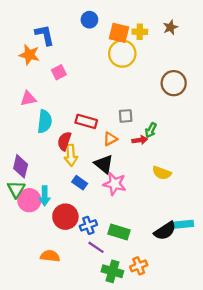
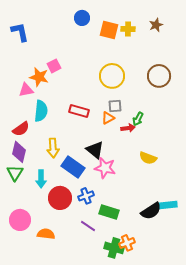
blue L-shape: (45, 35) -> (20, 32), moved
yellow circle: (122, 54) -> (112, 76), moved
orange star: (29, 55) -> (39, 77), moved
orange triangle: (110, 139) -> (108, 118), moved
red semicircle: (64, 141) -> (21, 129), moved, turned -144
yellow arrow: (71, 155) -> (53, 148), moved
blue rectangle: (80, 183) -> (73, 167), size x1.6
pink circle: (29, 200) -> (20, 220), moved
blue cross: (88, 225) -> (86, 196), moved
green cross: (112, 271) -> (114, 248), moved

